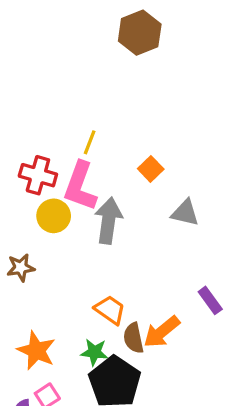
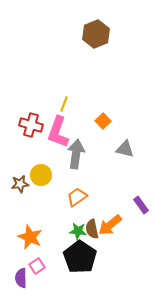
yellow circle: (54, 216) -> (41, 175), moved
orange trapezoid: (110, 310) -> (77, 197), moved, turned -70
green star: (94, 352) -> (78, 231), moved

